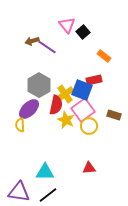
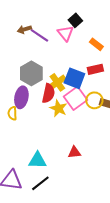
pink triangle: (67, 25) -> (65, 33), moved
red rectangle: (94, 80) -> (95, 69), moved
purple ellipse: (29, 109) -> (21, 97), turned -35
yellow circle: (89, 126) -> (94, 100), moved
red triangle: (89, 168) -> (74, 152), moved

